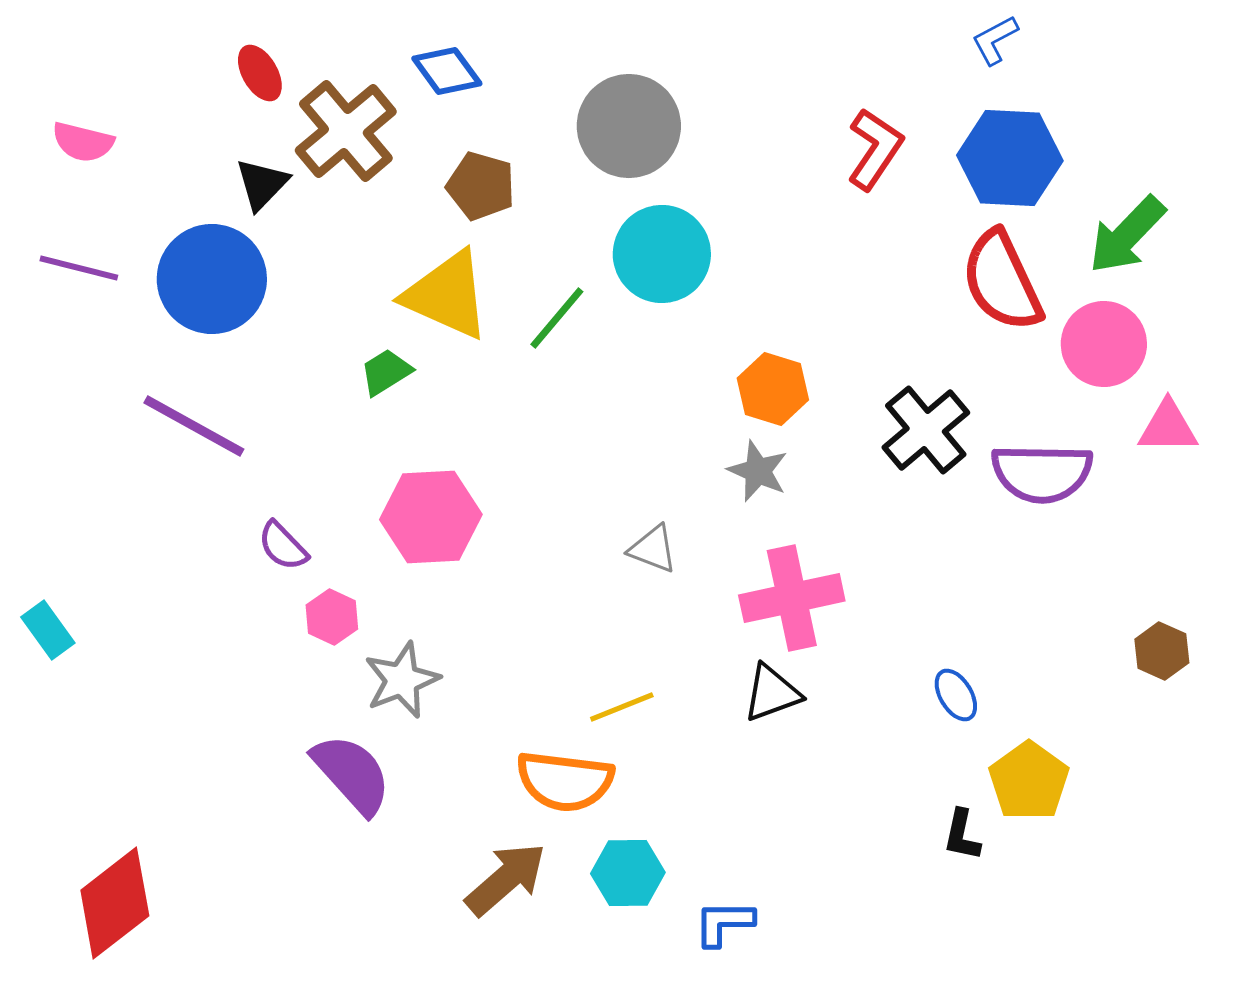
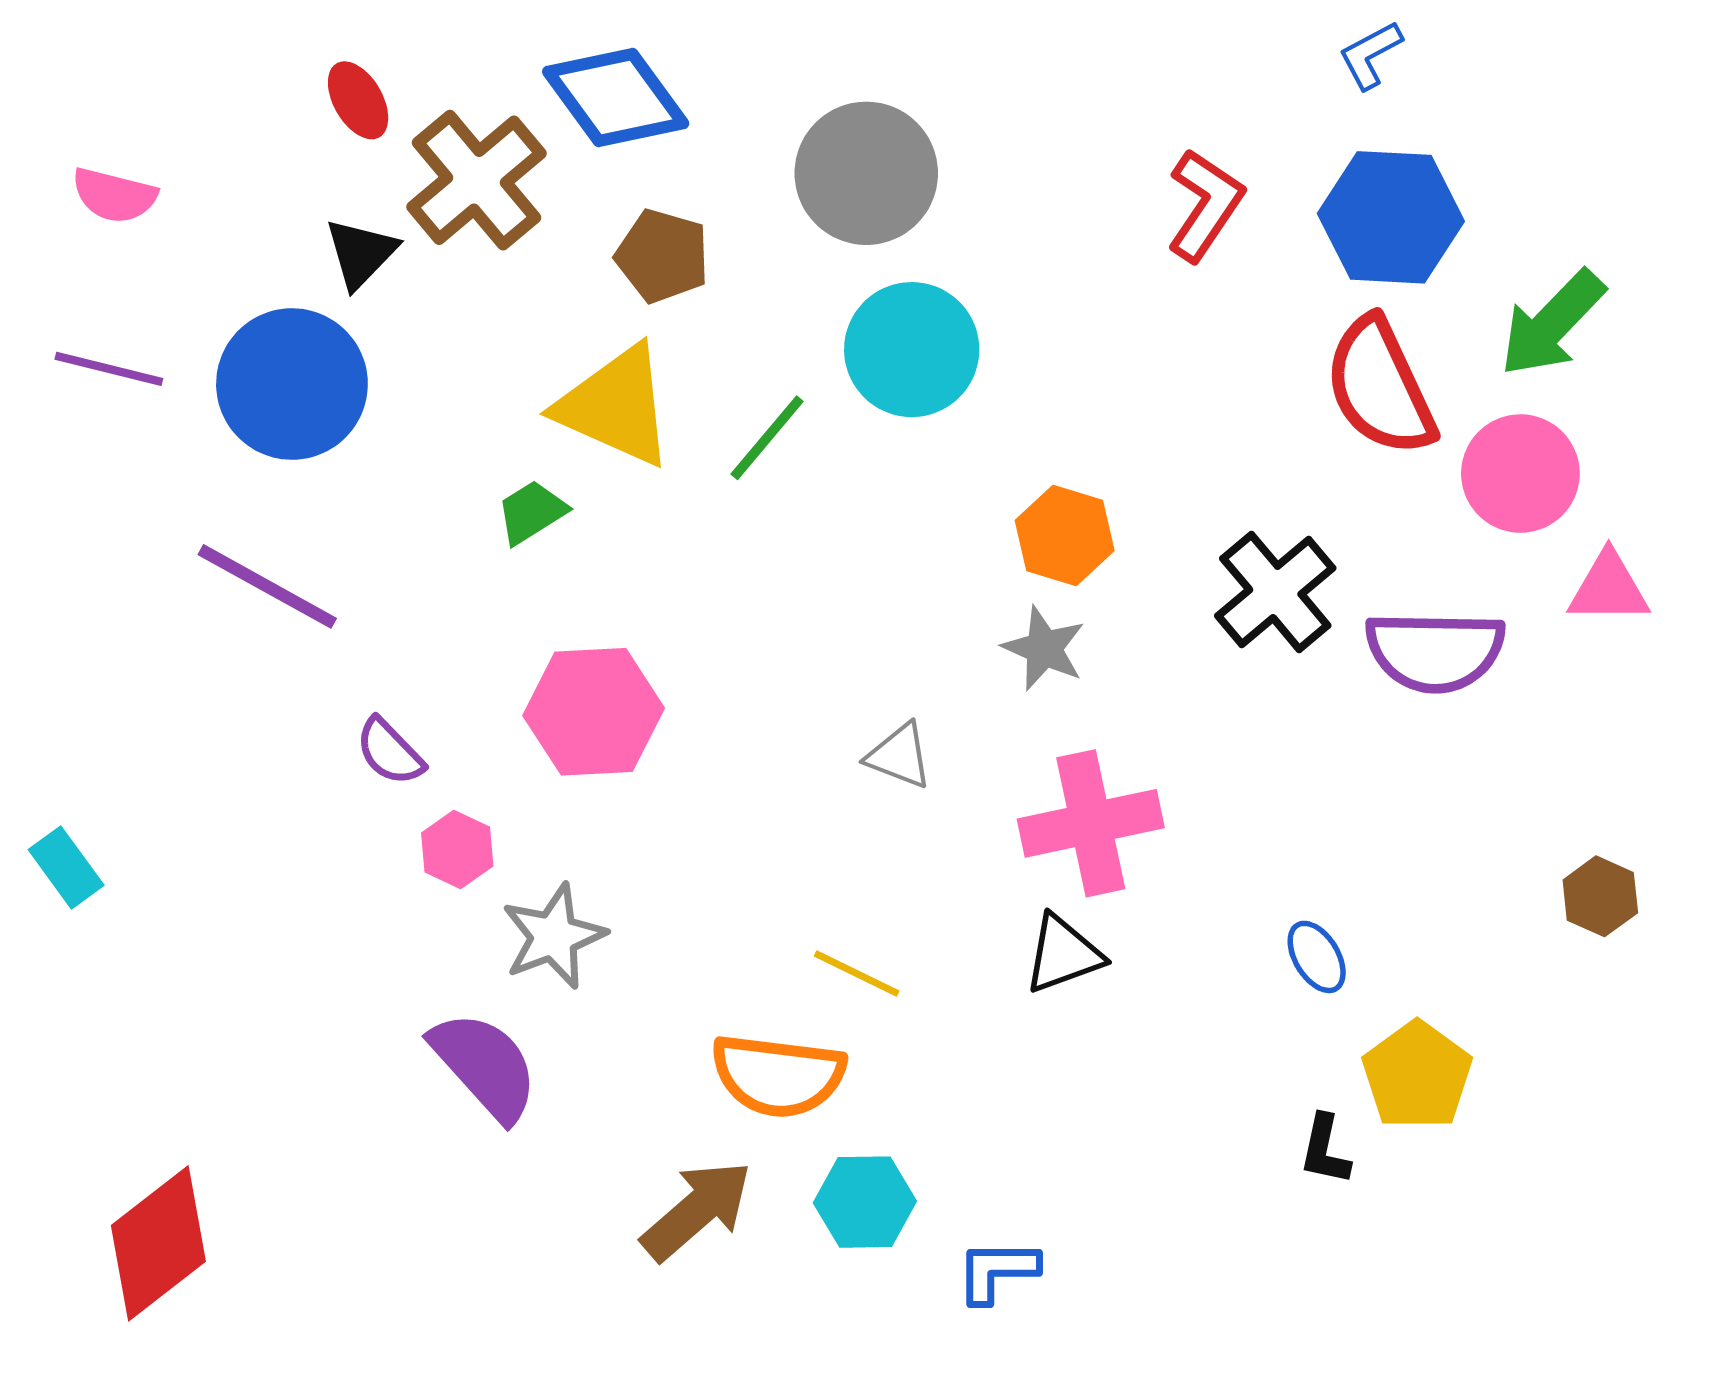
blue diamond: (447, 71) -> (616, 98), size x1.5
yellow line: (622, 707) -> (857, 973), turned 48

